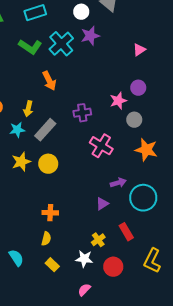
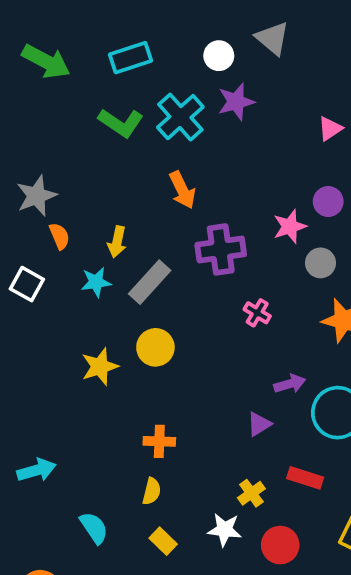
orange arrow: (49, 81) -> (182, 190), moved
purple cross: (82, 113) -> (221, 249), size x1.4
pink cross: (101, 146) -> (257, 313), size x0.6
yellow star: (21, 162) -> (100, 367), moved
red rectangle: (126, 232) -> (305, 478), turned -42

